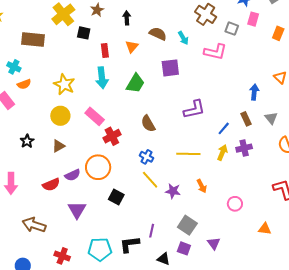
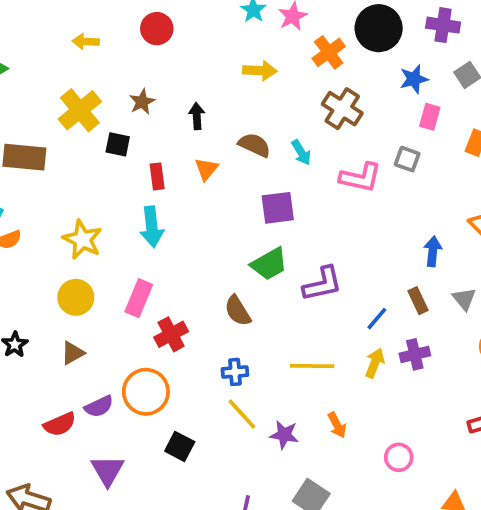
gray square: (232, 29) -> (407, 159), moved
green trapezoid: (135, 83) -> (269, 264), moved, turned 30
pink rectangle: (95, 116) -> (139, 298), turned 72
blue cross: (146, 157) -> (235, 372), turned -32

